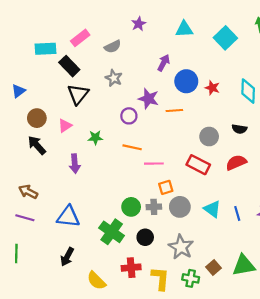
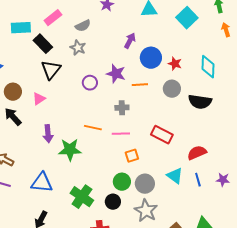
gray star: (114, 78) -> (78, 48), moved
purple circle: (129, 116) -> (90, 83), moved
black semicircle: (239, 129) -> (200, 102), size x1.6
gray circle: (209, 137) -> (172, 89), moved
green star: (95, 138) -> (70, 150), moved, size x1.6
orange line: (132, 147) -> (93, 128), moved
red semicircle: (236, 162) -> (197, 153), moved
green circle: (131, 207) -> (122, 182), moved
gray cross: (154, 207) -> (122, 108), moved
gray circle: (180, 207) -> (145, 184), moved

